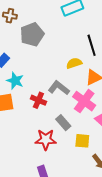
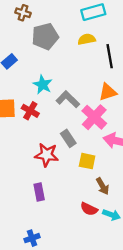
yellow semicircle: (74, 63) -> (87, 39), moved
cyan star: (15, 81) -> (43, 85), moved
red cross: (38, 100) -> (30, 111), moved

